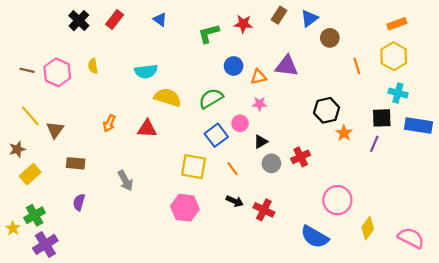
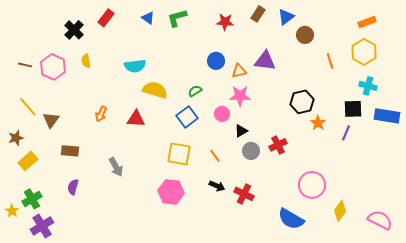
black cross: (79, 21) -> (74, 30), moved
green L-shape: (209, 34) -> (177, 18), moved
green semicircle: (211, 98) -> (195, 91), size x0.6
pink star: (260, 104) -> (240, 96), size x1.5
blue square: (216, 135) -> (187, 117), moved

